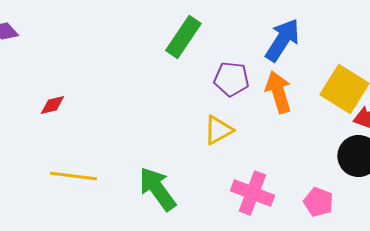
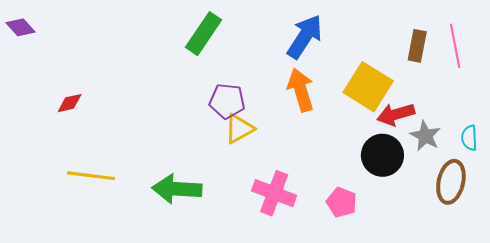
purple pentagon: (231, 79) -> (227, 101), moved
green arrow: (157, 189) -> (177, 189), turned -51

